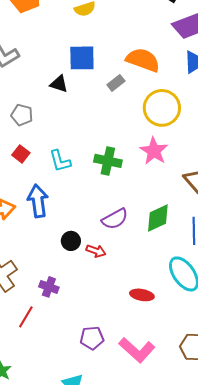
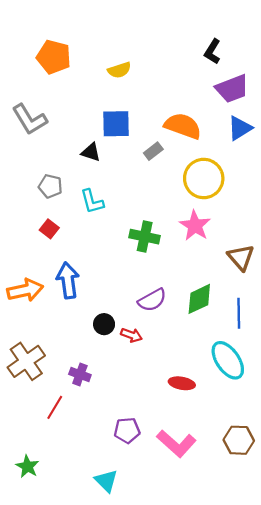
cyan L-shape: (60, 161) -> (92, 202), moved

